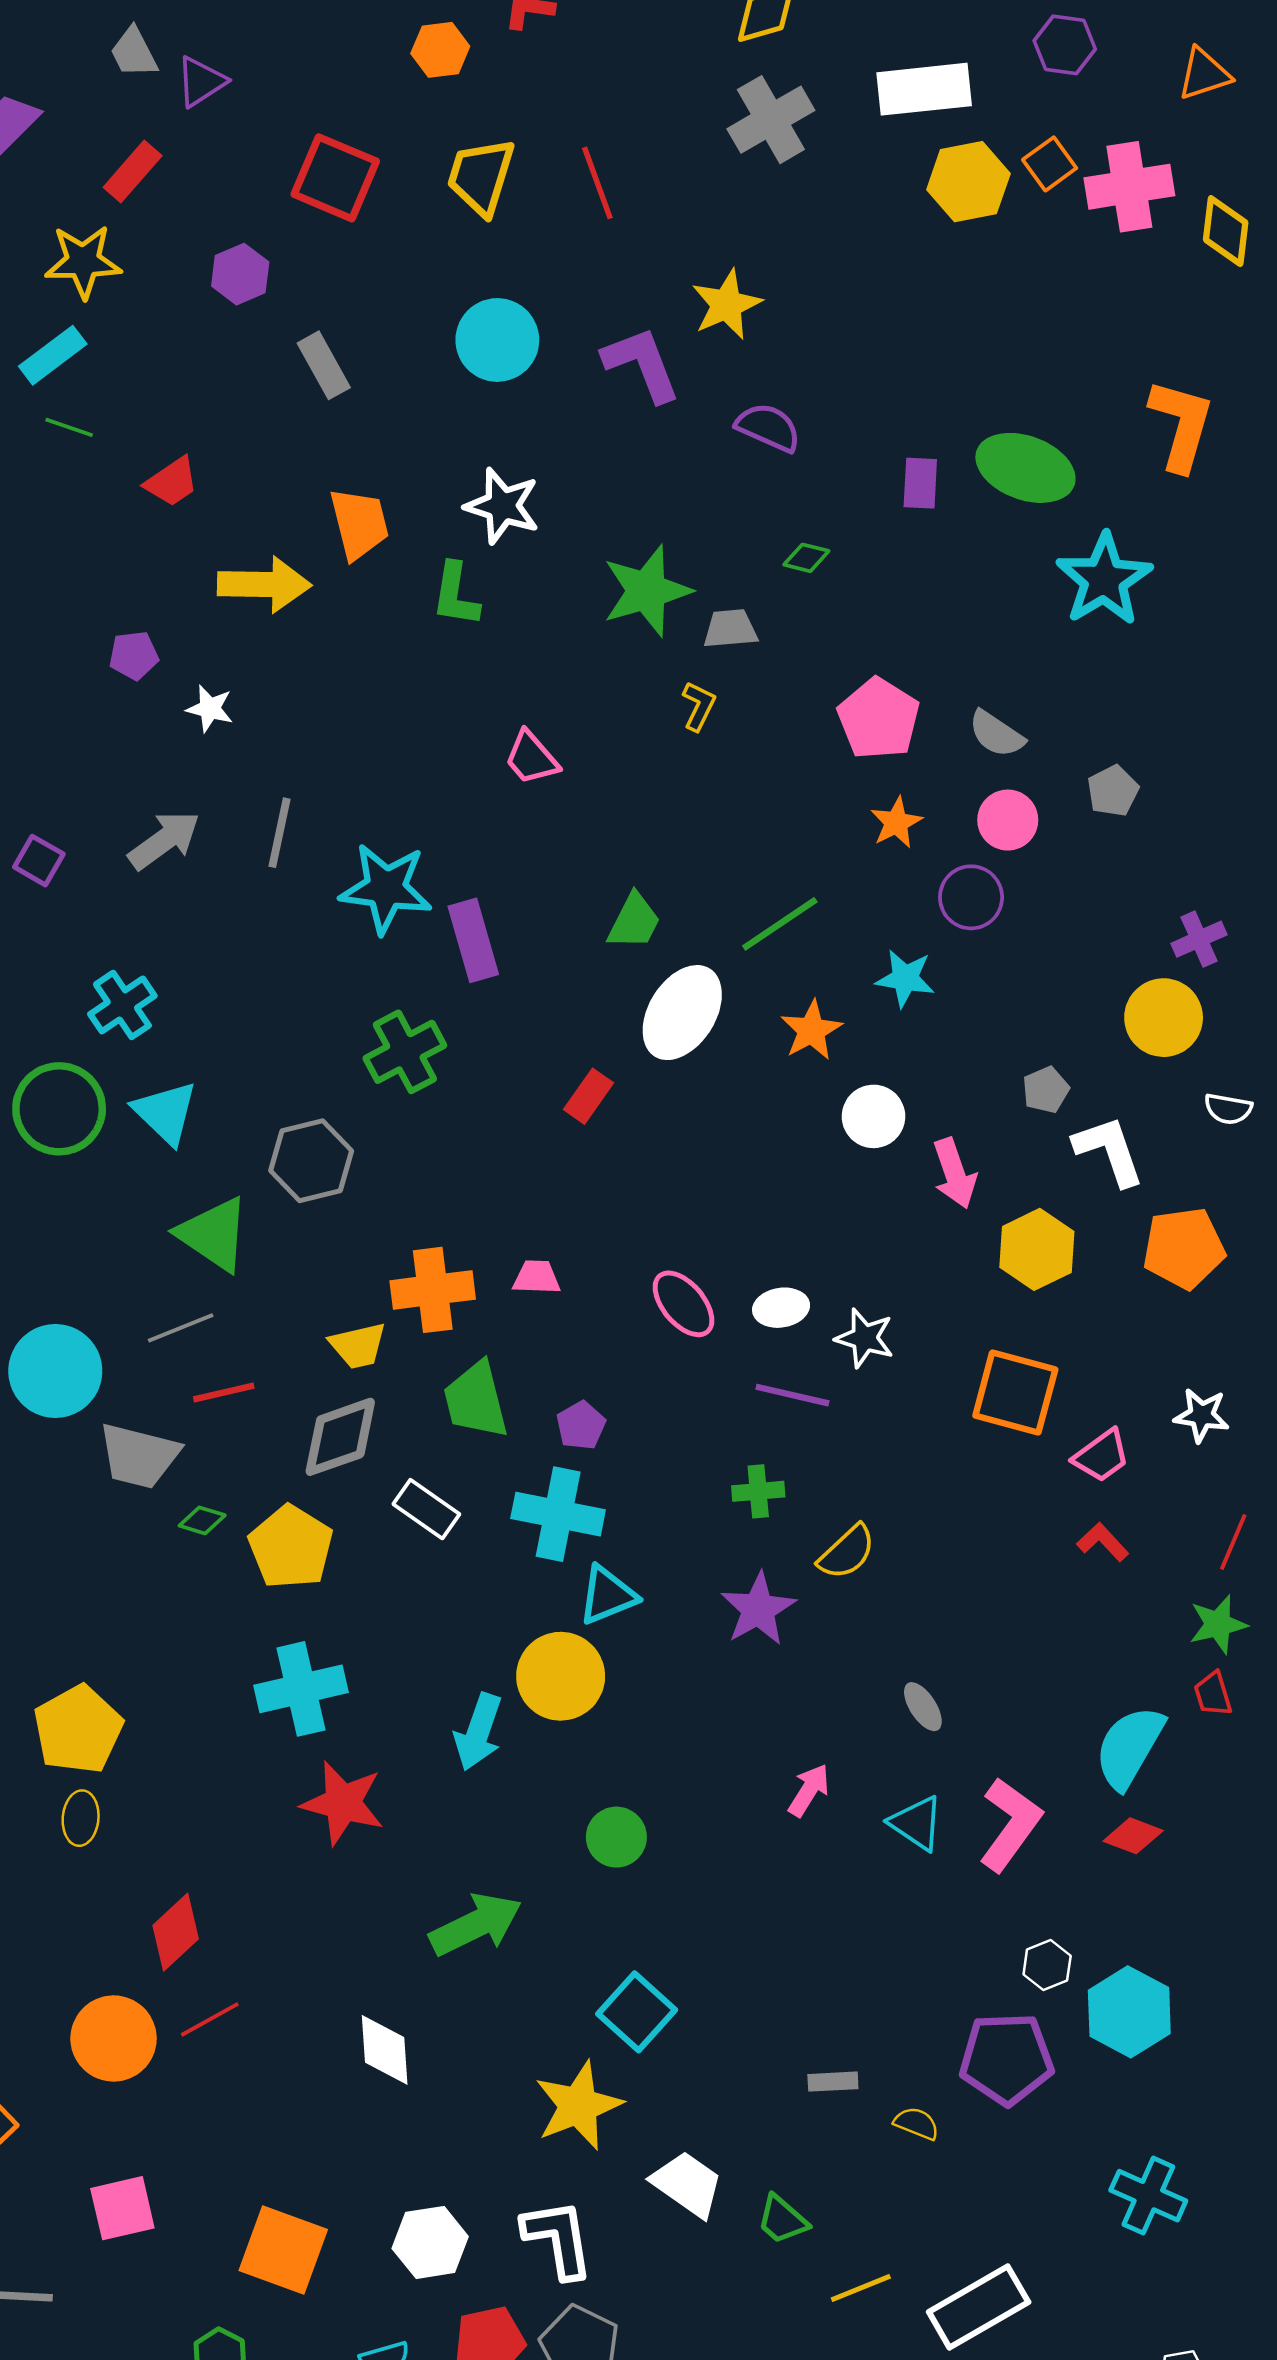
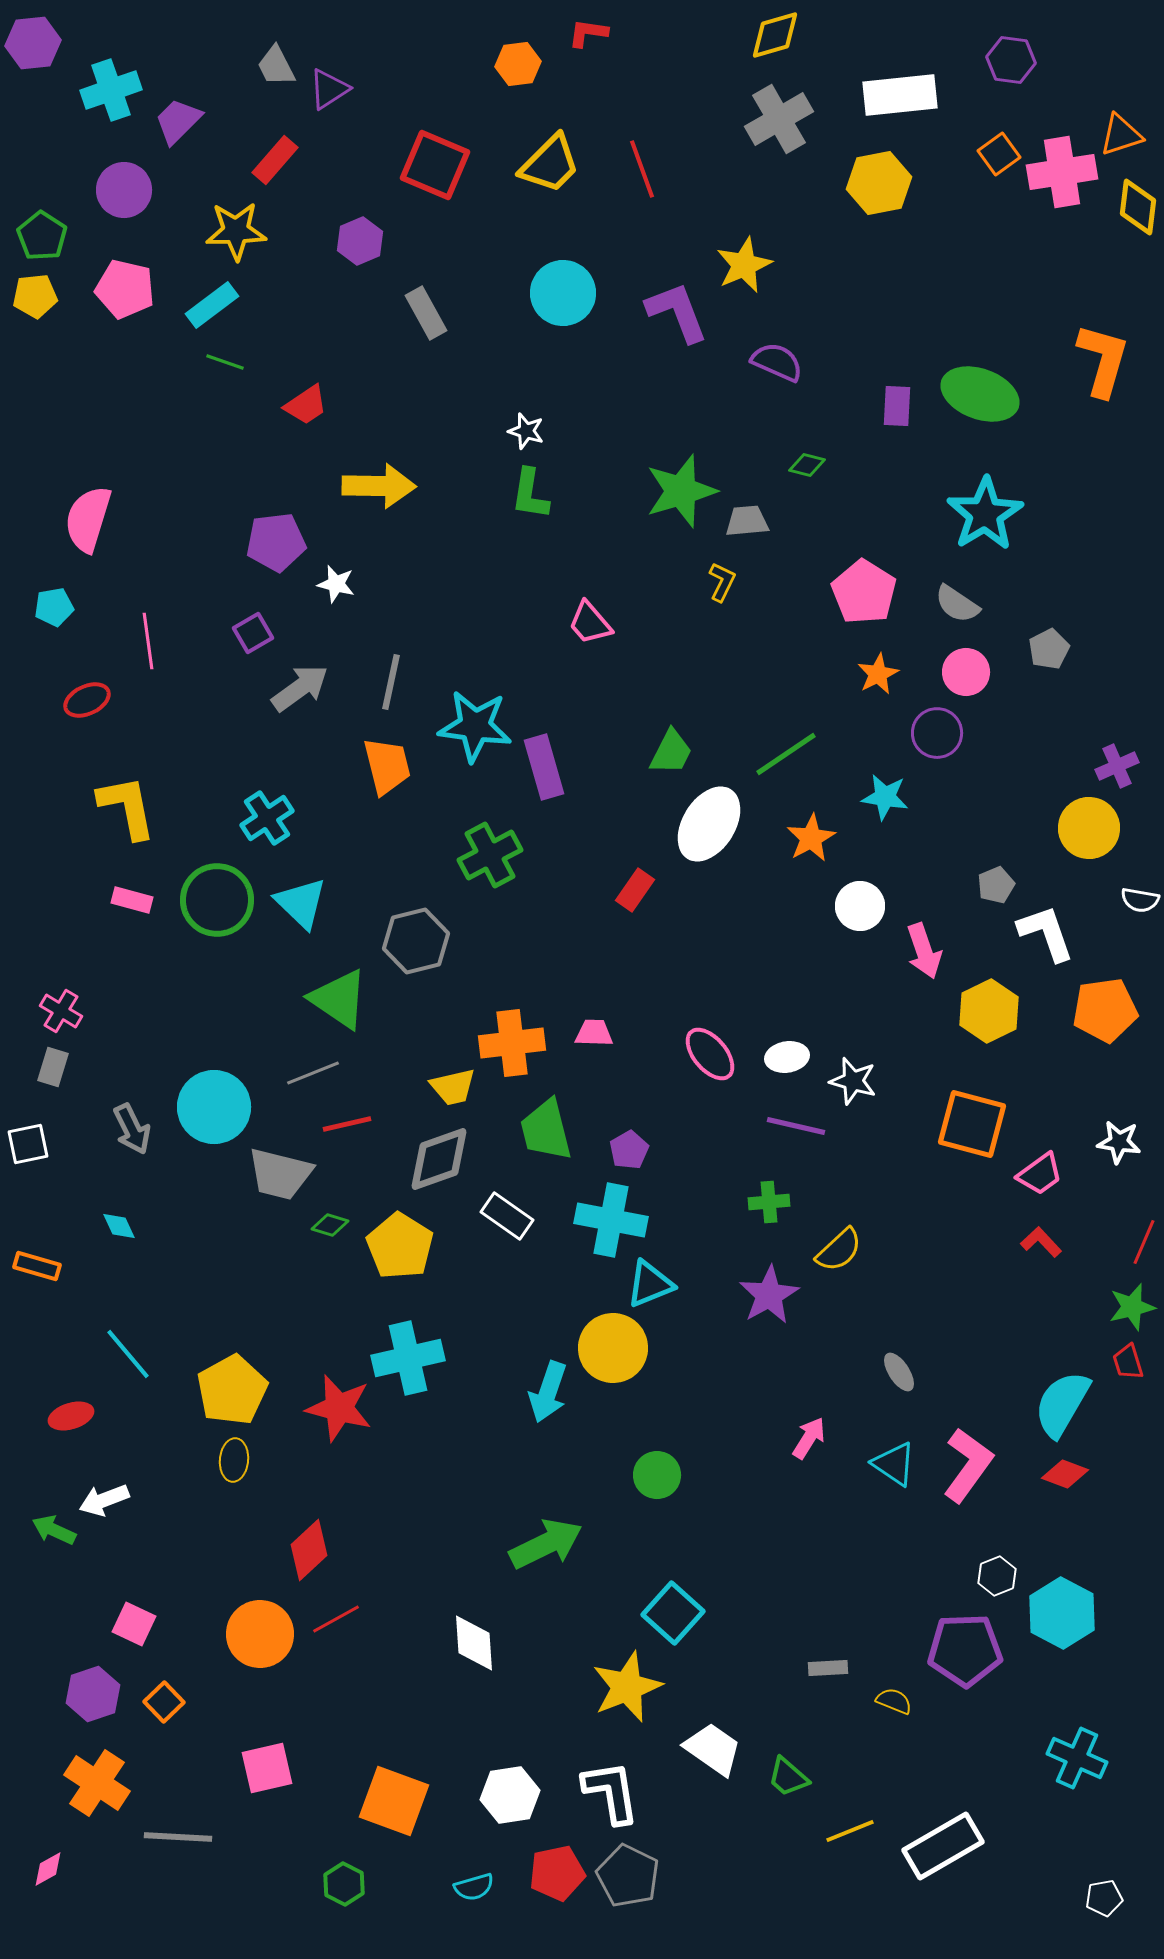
orange triangle: (1204, 74) -> (1121, 135), moved
yellow trapezoid: (481, 177) -> (550, 164), turned -152
yellow hexagon: (968, 182) -> (879, 183), moved
white star: (502, 506) -> (526, 431), moved, size x0.6
orange trapezoid: (359, 524) -> (387, 766), moved
cyan star: (1104, 579) -> (985, 514), moved
purple pentagon: (134, 655) -> (276, 542), size x1.5
purple square: (39, 861) -> (253, 633), moved, turned 30
red star: (343, 1803) -> (339, 1408), moved

